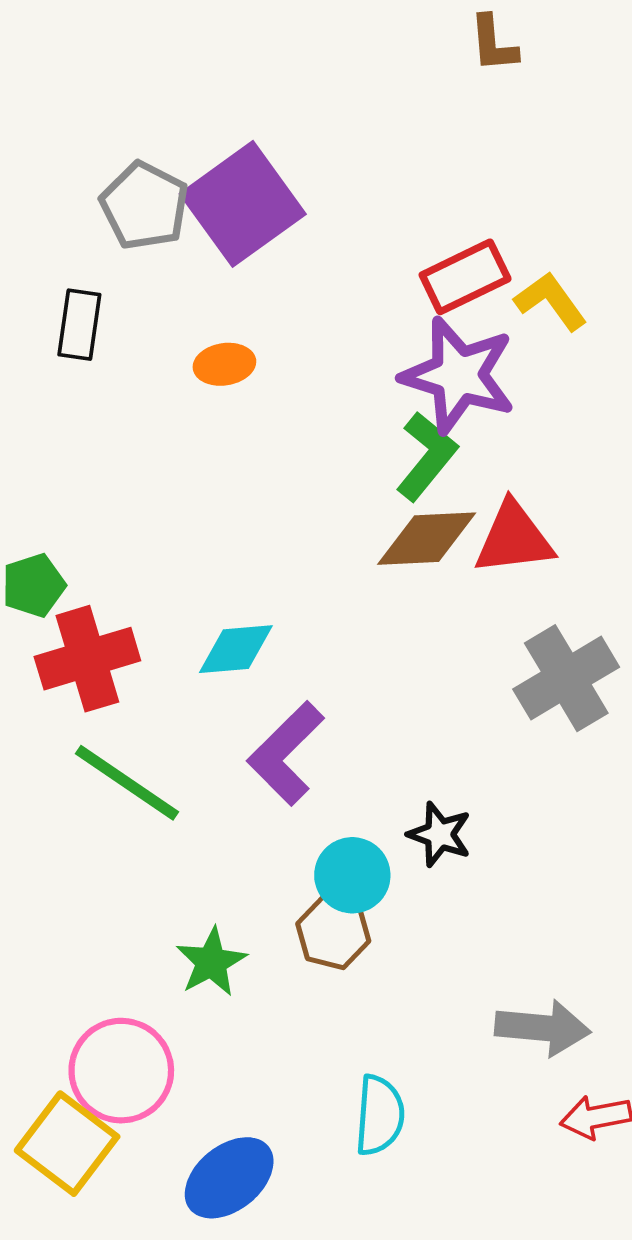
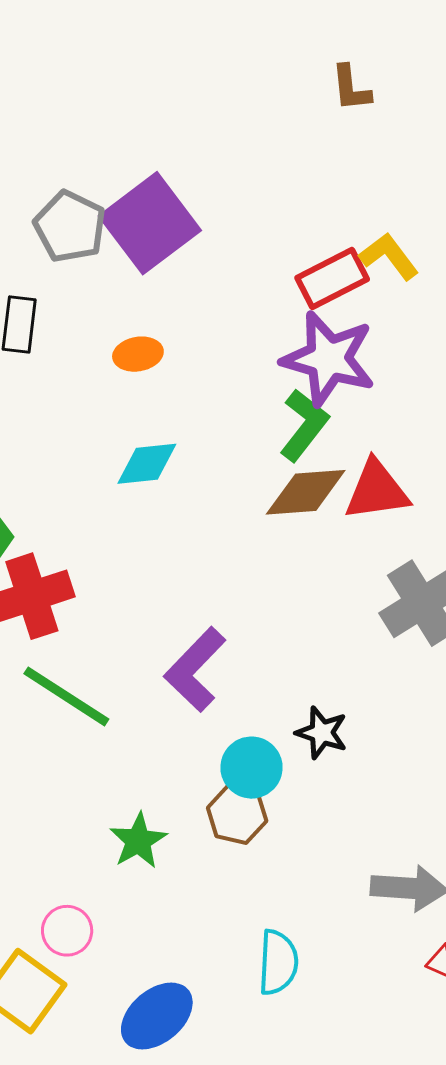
yellow L-shape: (551, 301) -> (389, 256), moved
cyan diamond: (236, 649) -> (147, 464), moved
pink circle: (121, 1071) -> (67, 931), size x0.6

